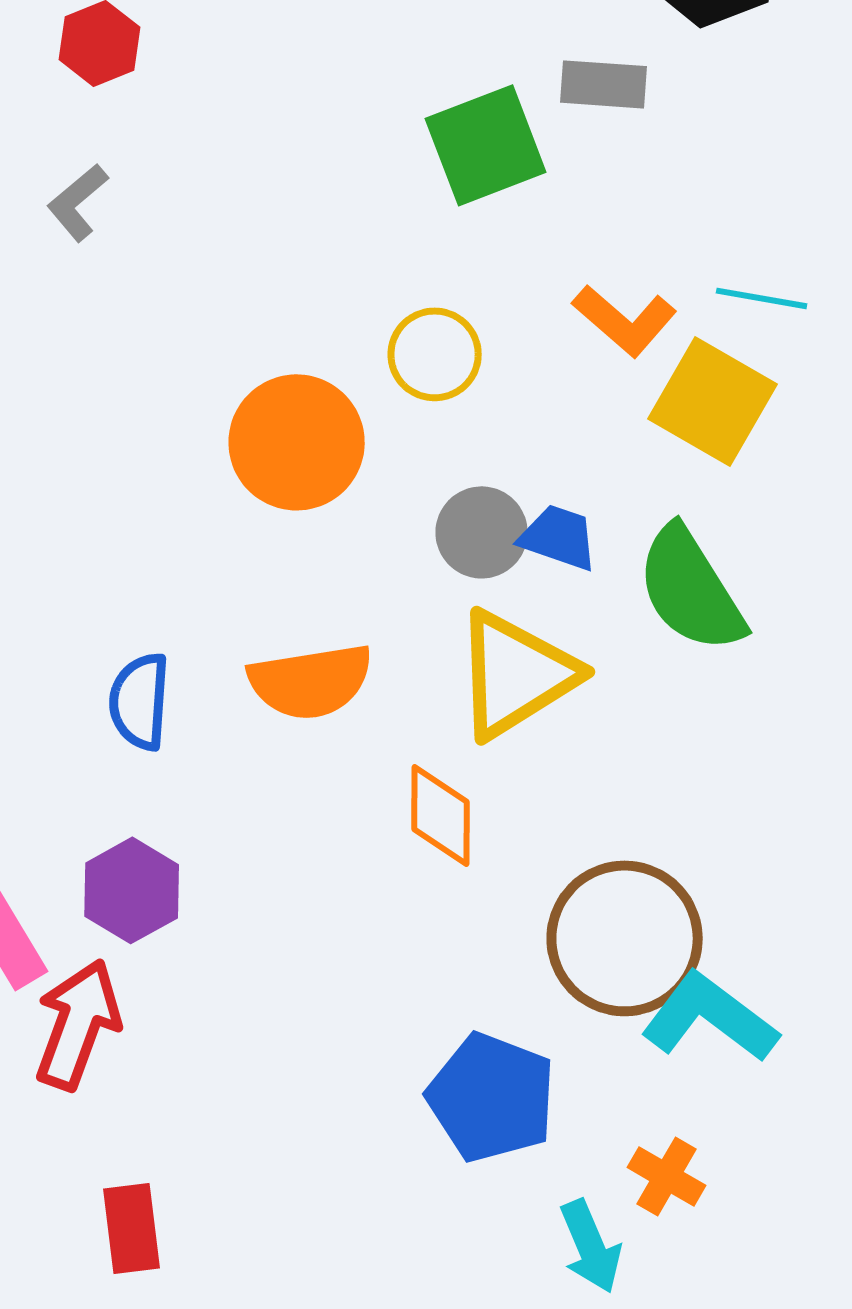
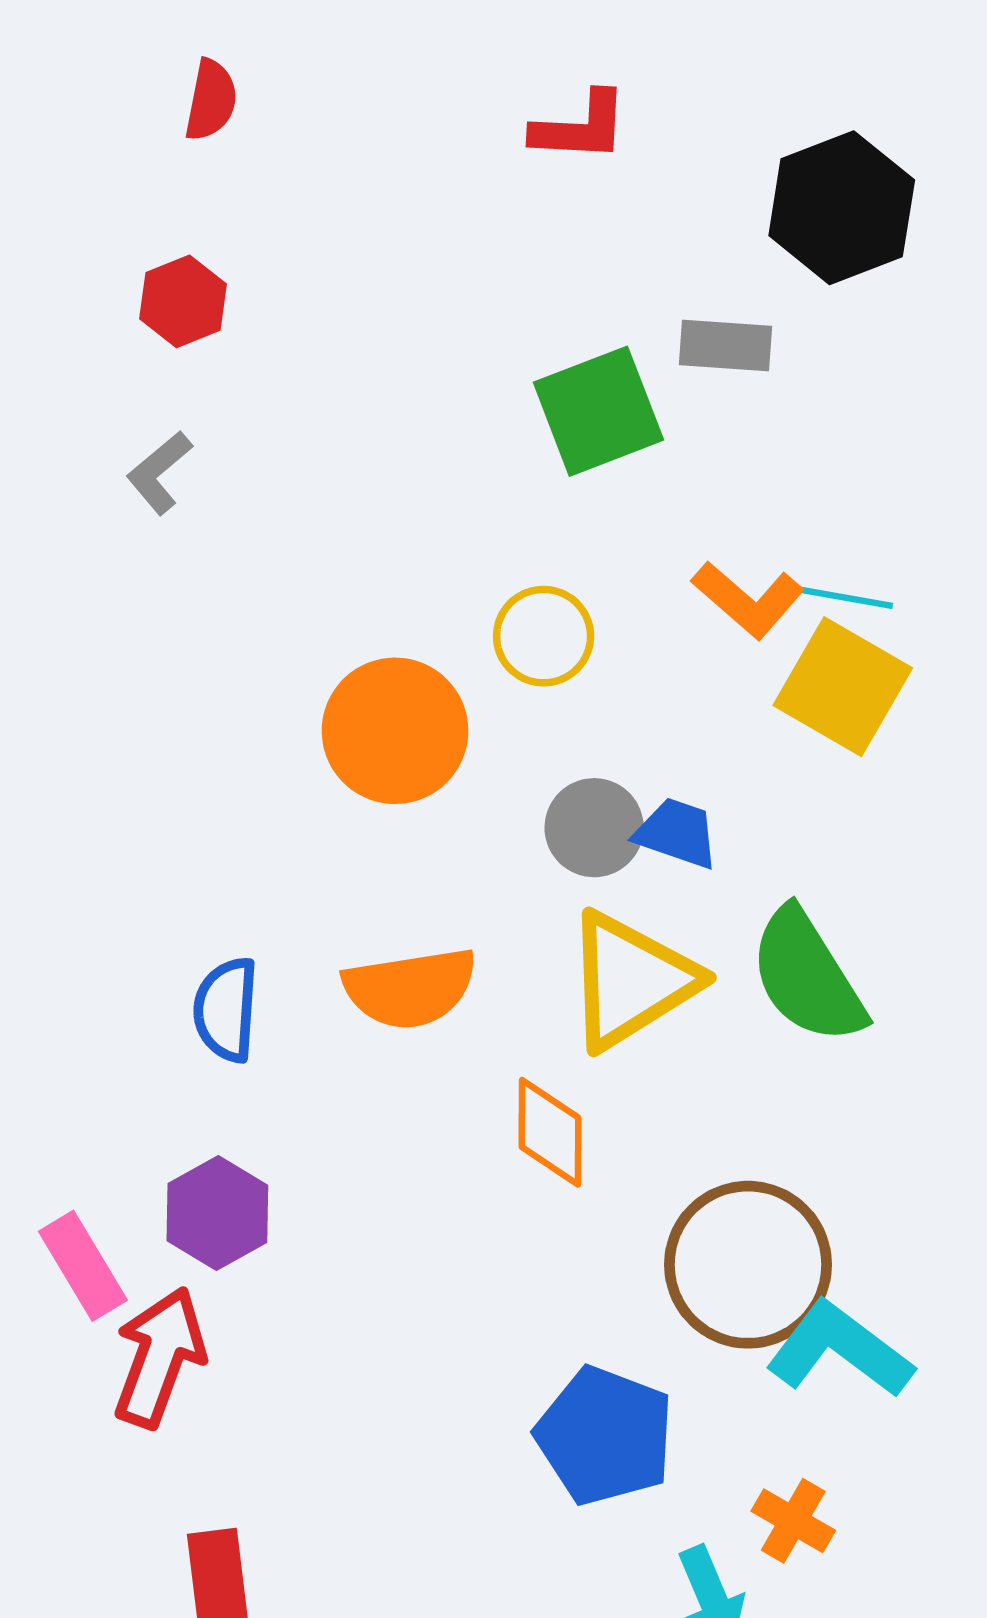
cyan line: (762, 298) -> (844, 597), moved
green semicircle: (691, 589) -> (807, 976), moved

